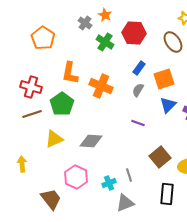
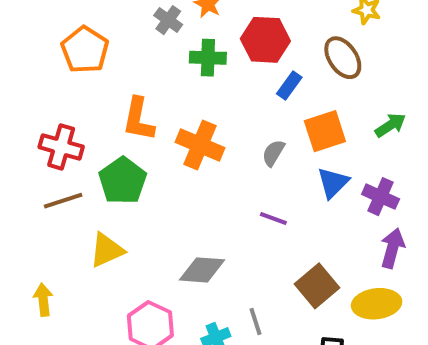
green cross: (105, 42) -> (208, 58), turned -30
blue rectangle: (139, 68) -> (289, 85), moved
gray diamond: (91, 141) -> (202, 270), moved

